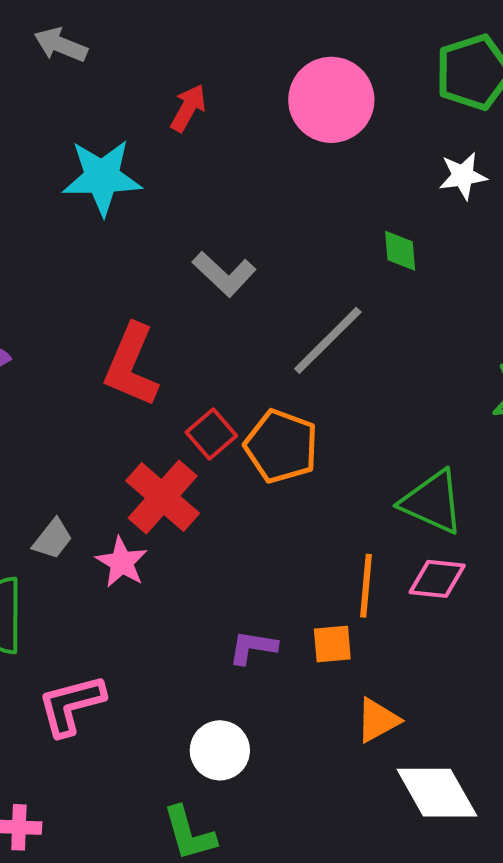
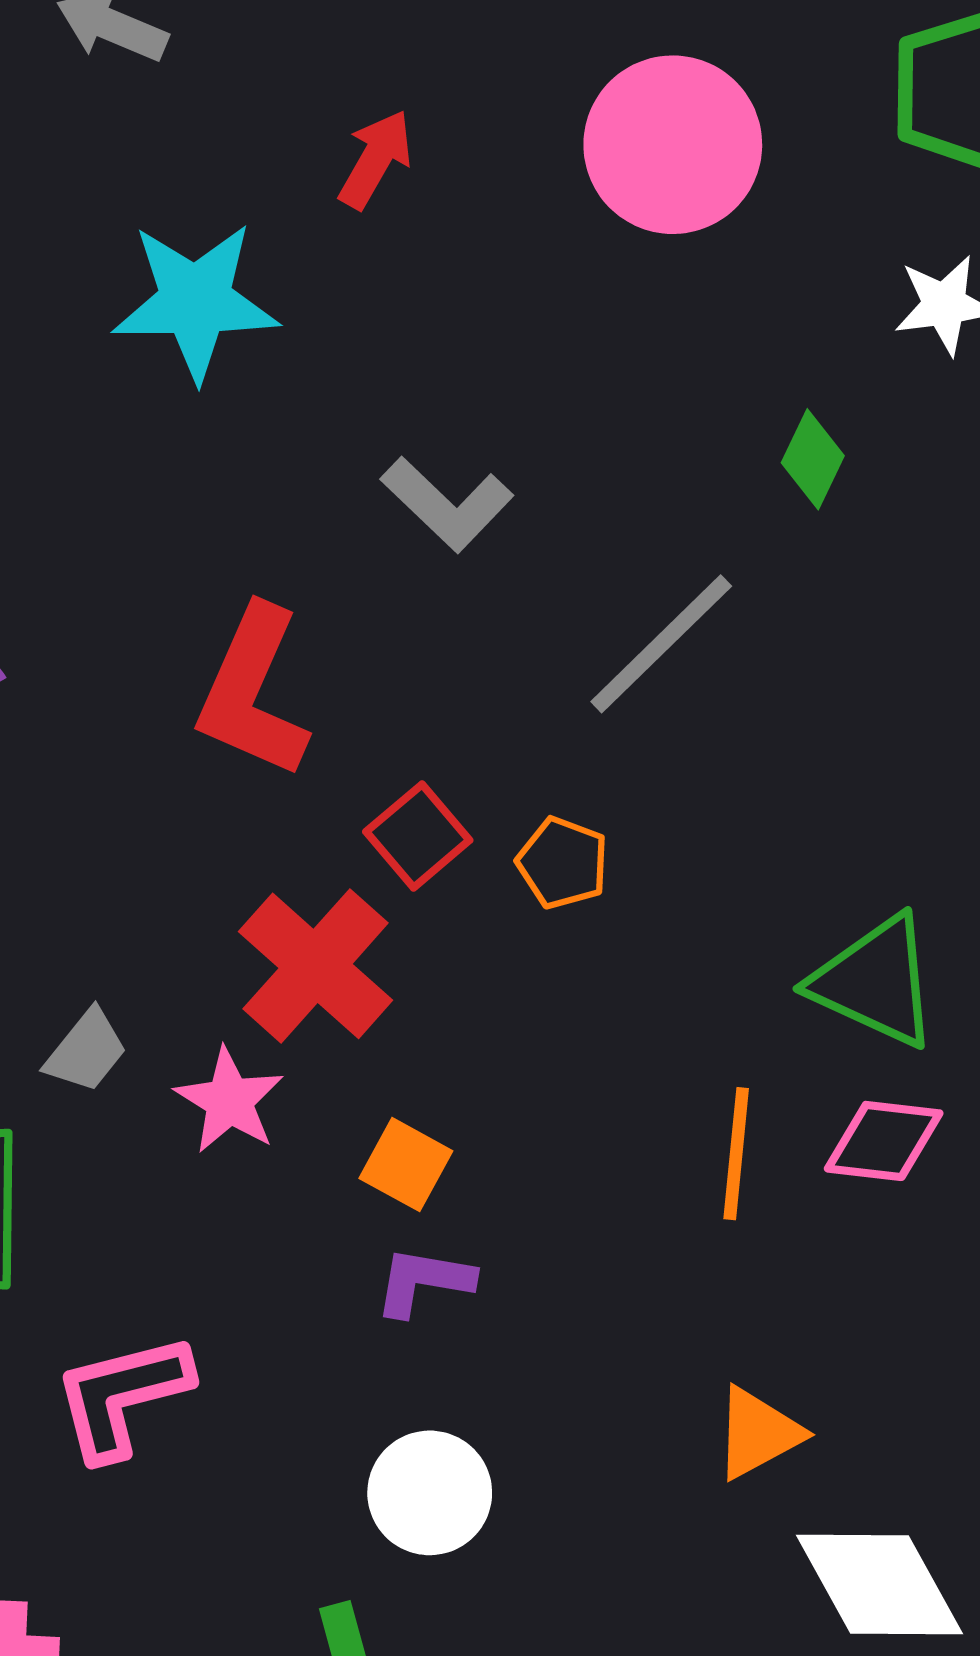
green diamond: (400, 251) -> (813, 459), turned 30
orange pentagon: (281, 446) -> (563, 863), size x0.6
orange square: (332, 644) -> (406, 1165), moved, turned 33
purple L-shape: (253, 647) -> (424, 1281), moved

